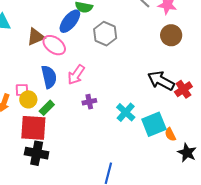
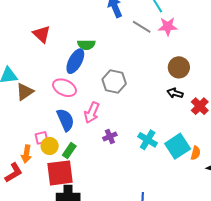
gray hexagon: (105, 34) -> (114, 82), moved
brown circle: (171, 35) -> (179, 67), moved
brown triangle: (36, 37) -> (25, 92), moved
black arrow: (161, 81) -> (175, 93), moved, size x0.6
orange semicircle: (170, 134) -> (196, 153), turned -128

